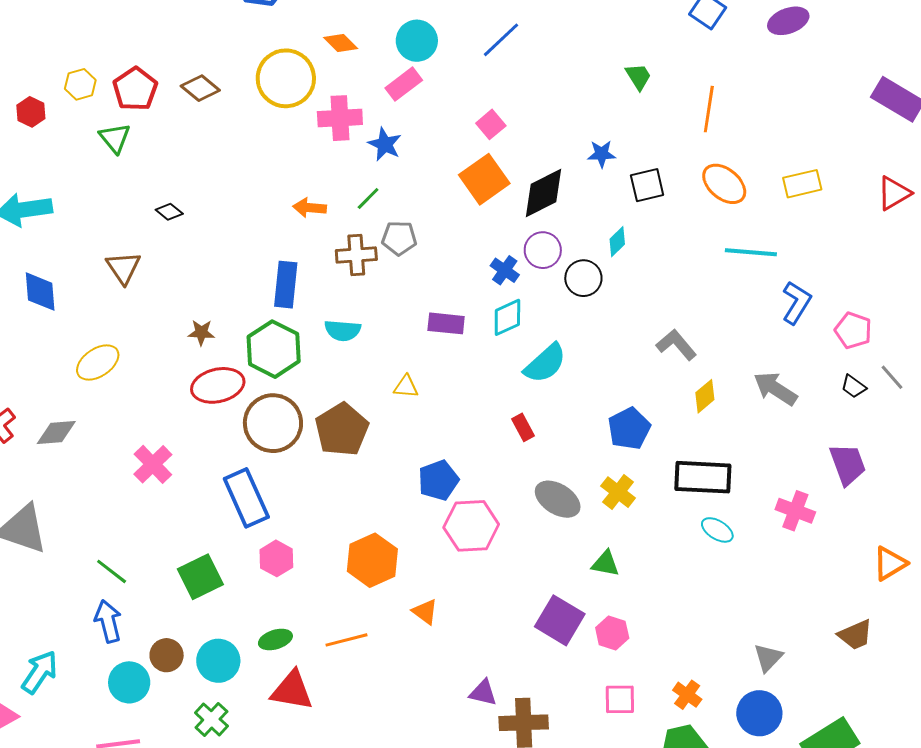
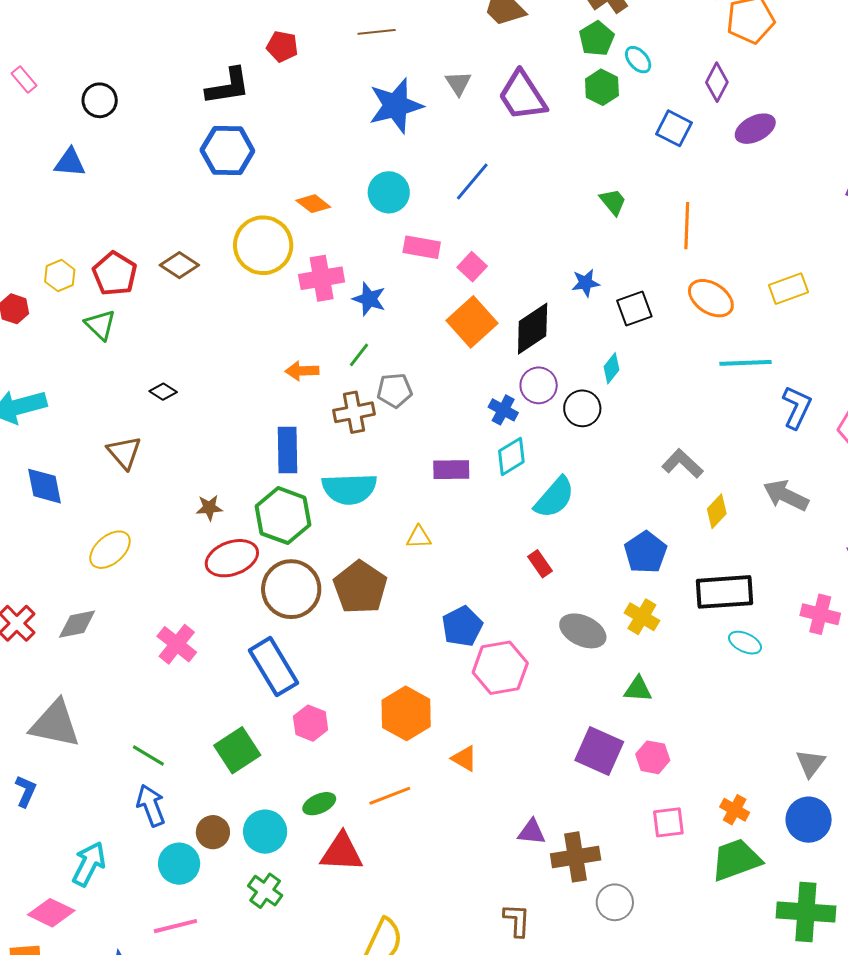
pink rectangle: (404, 84) -> (422, 247), moved, turned 54
cyan semicircle: (343, 330) -> (349, 489), size x1.5

